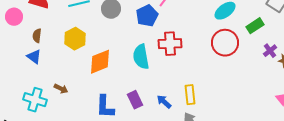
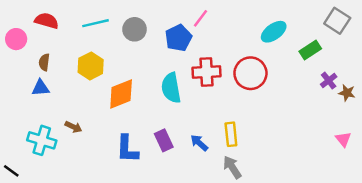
red circle: (225, 43) -> (250, 73), moved
blue triangle: (34, 57) -> (41, 88), turned -42

